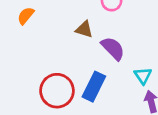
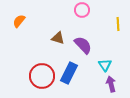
brown triangle: (84, 29) -> (58, 38), moved

